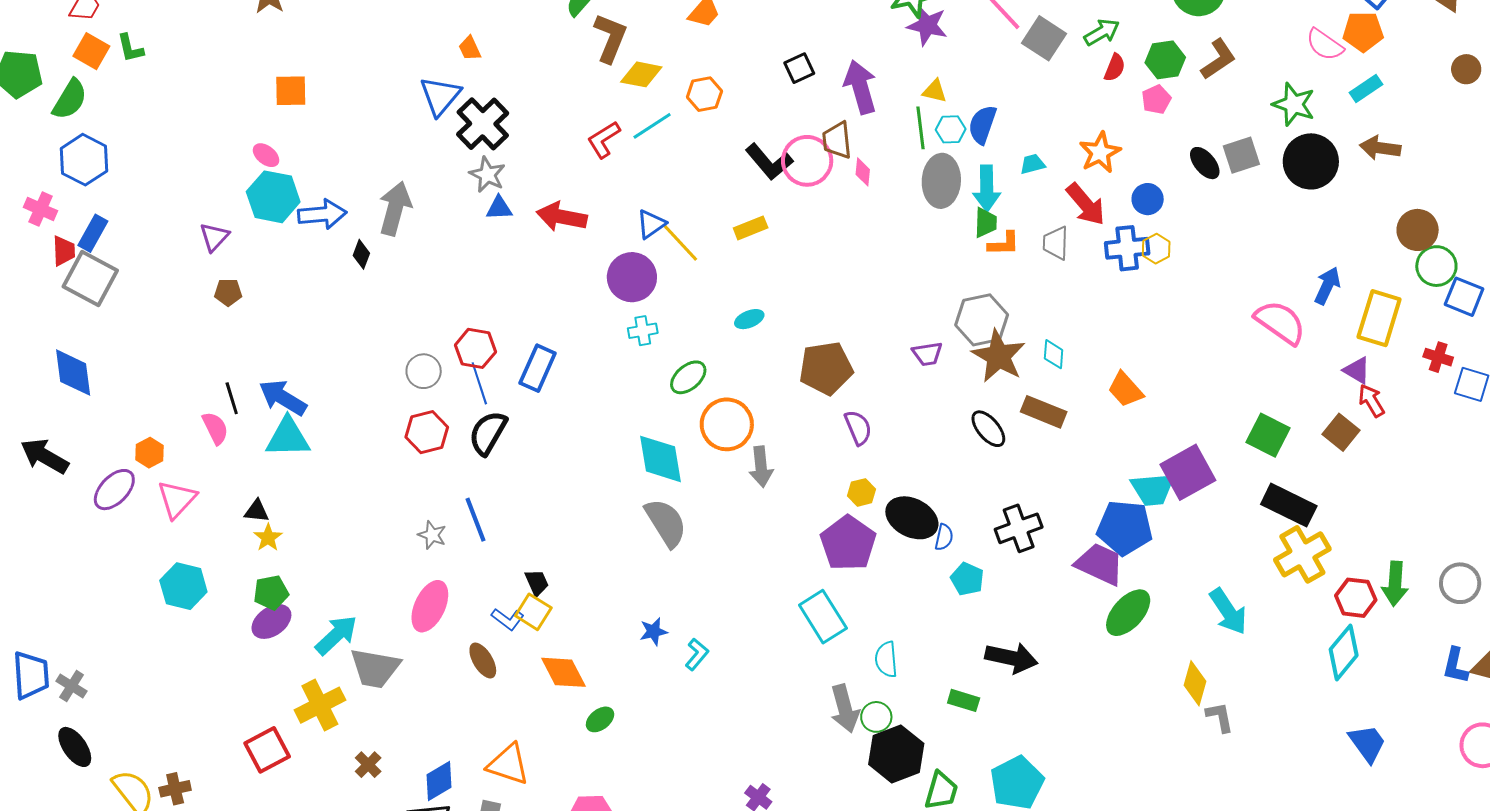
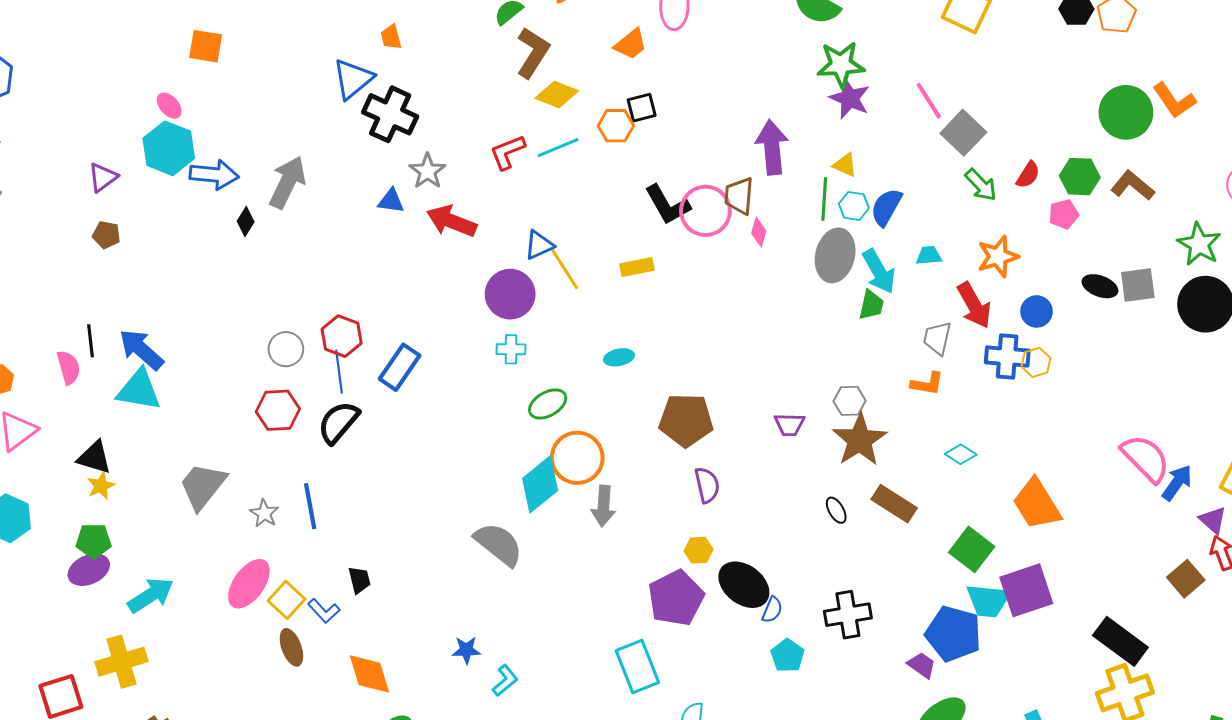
green arrow: (1102, 32) -> (981, 185), moved, turned 66
brown L-shape: (1218, 59) -> (1133, 186), turned -117
black square: (799, 68) -> (642, 108), moved
black cross: (483, 124) -> (390, 114), turned -32
black ellipse: (1205, 163) -> (1100, 286), turned -40
gray star: (487, 175) -> (427, 171), moved
cyan arrow: (987, 188) -> (879, 271), turned -39
orange L-shape: (1004, 244) -> (927, 384), moved
blue arrow: (1327, 286) -> (1177, 483), moved
gray hexagon: (982, 320) -> (850, 401), size x0.6
cyan diamond: (1054, 354) -> (961, 454), moved, turned -72
orange trapezoid: (1125, 389) -> (1037, 504), moved, size x1.4
black ellipse: (988, 429) -> (836, 510), size x0.7
green square: (1268, 435) -> (972, 549), moved
cyan diamond: (660, 459) -> (540, 484), moved, turned 50
black triangle: (257, 511) -> (94, 457), size x1.4
gray semicircle: (666, 523) -> (499, 544), turned -30
purple trapezoid: (1100, 564) -> (922, 665), size x0.6
yellow square: (533, 612) -> (287, 600), moved
gray trapezoid: (375, 668) -> (203, 486), moved, turned 108

